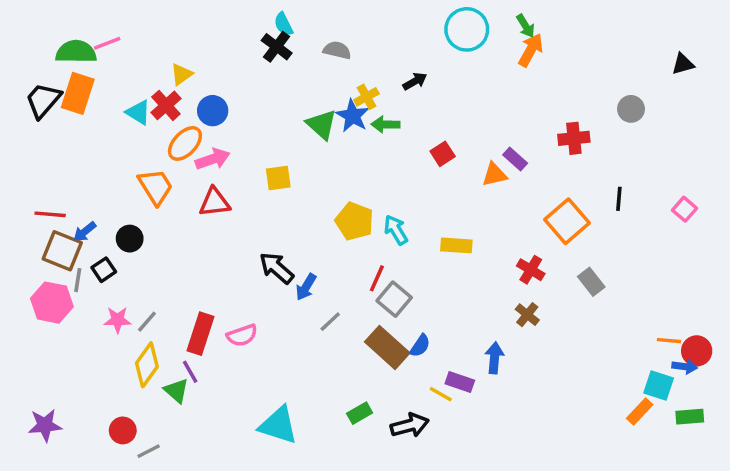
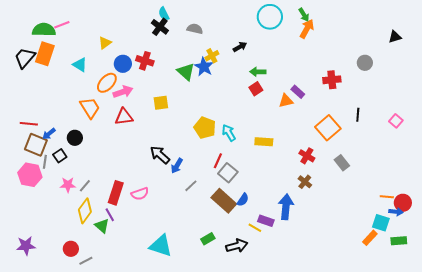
red cross: (166, 105) -> (145, 61), moved, turned -30
green arrow: (386, 124) -> (258, 72), moved
blue arrow: (494, 358) -> (286, 207), size x1.4

